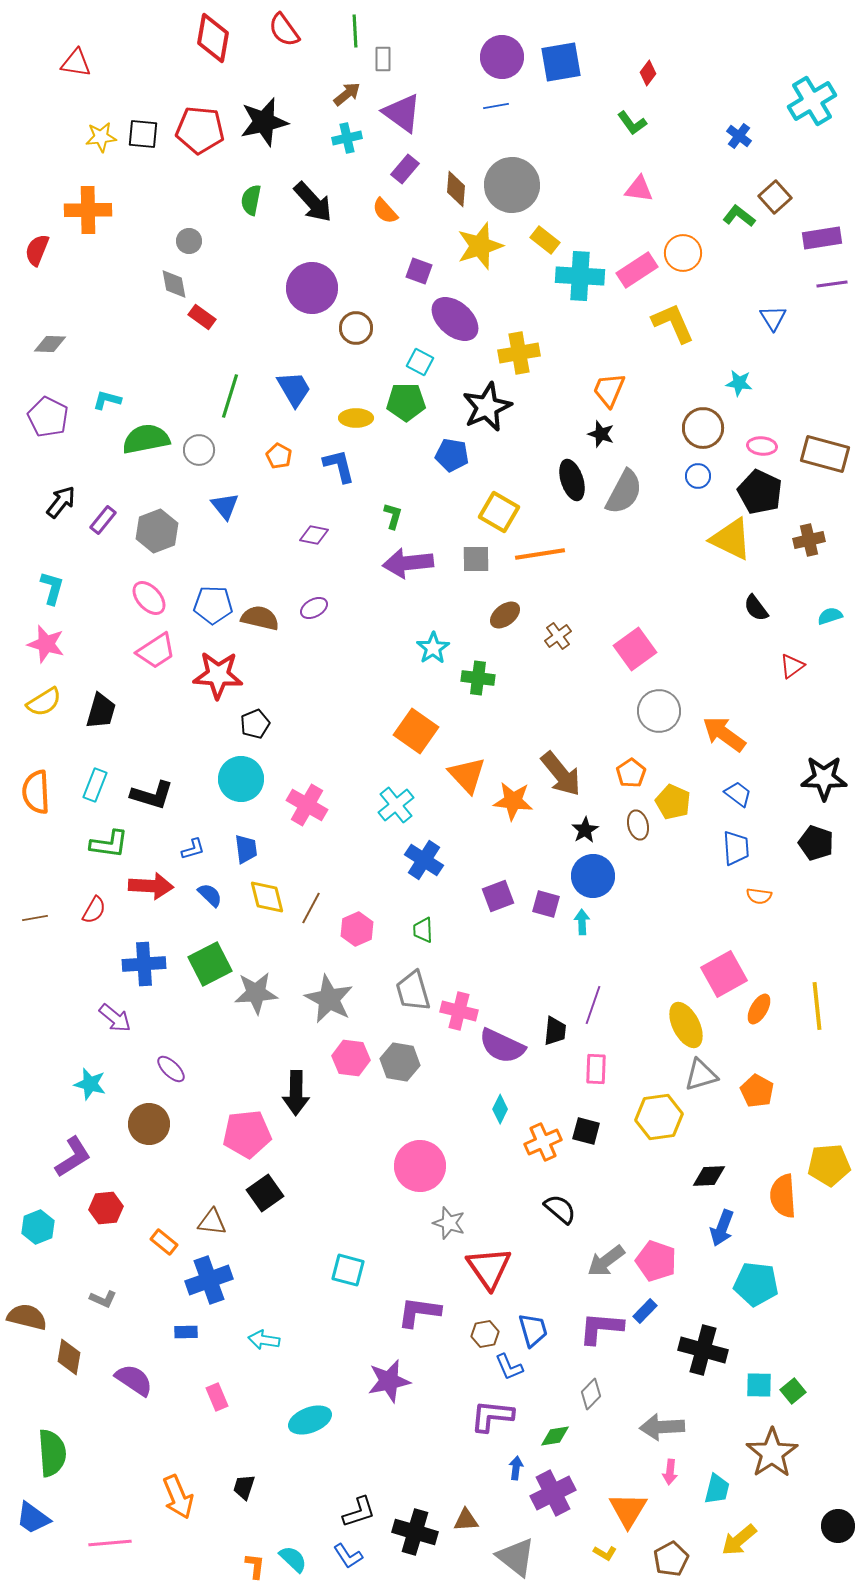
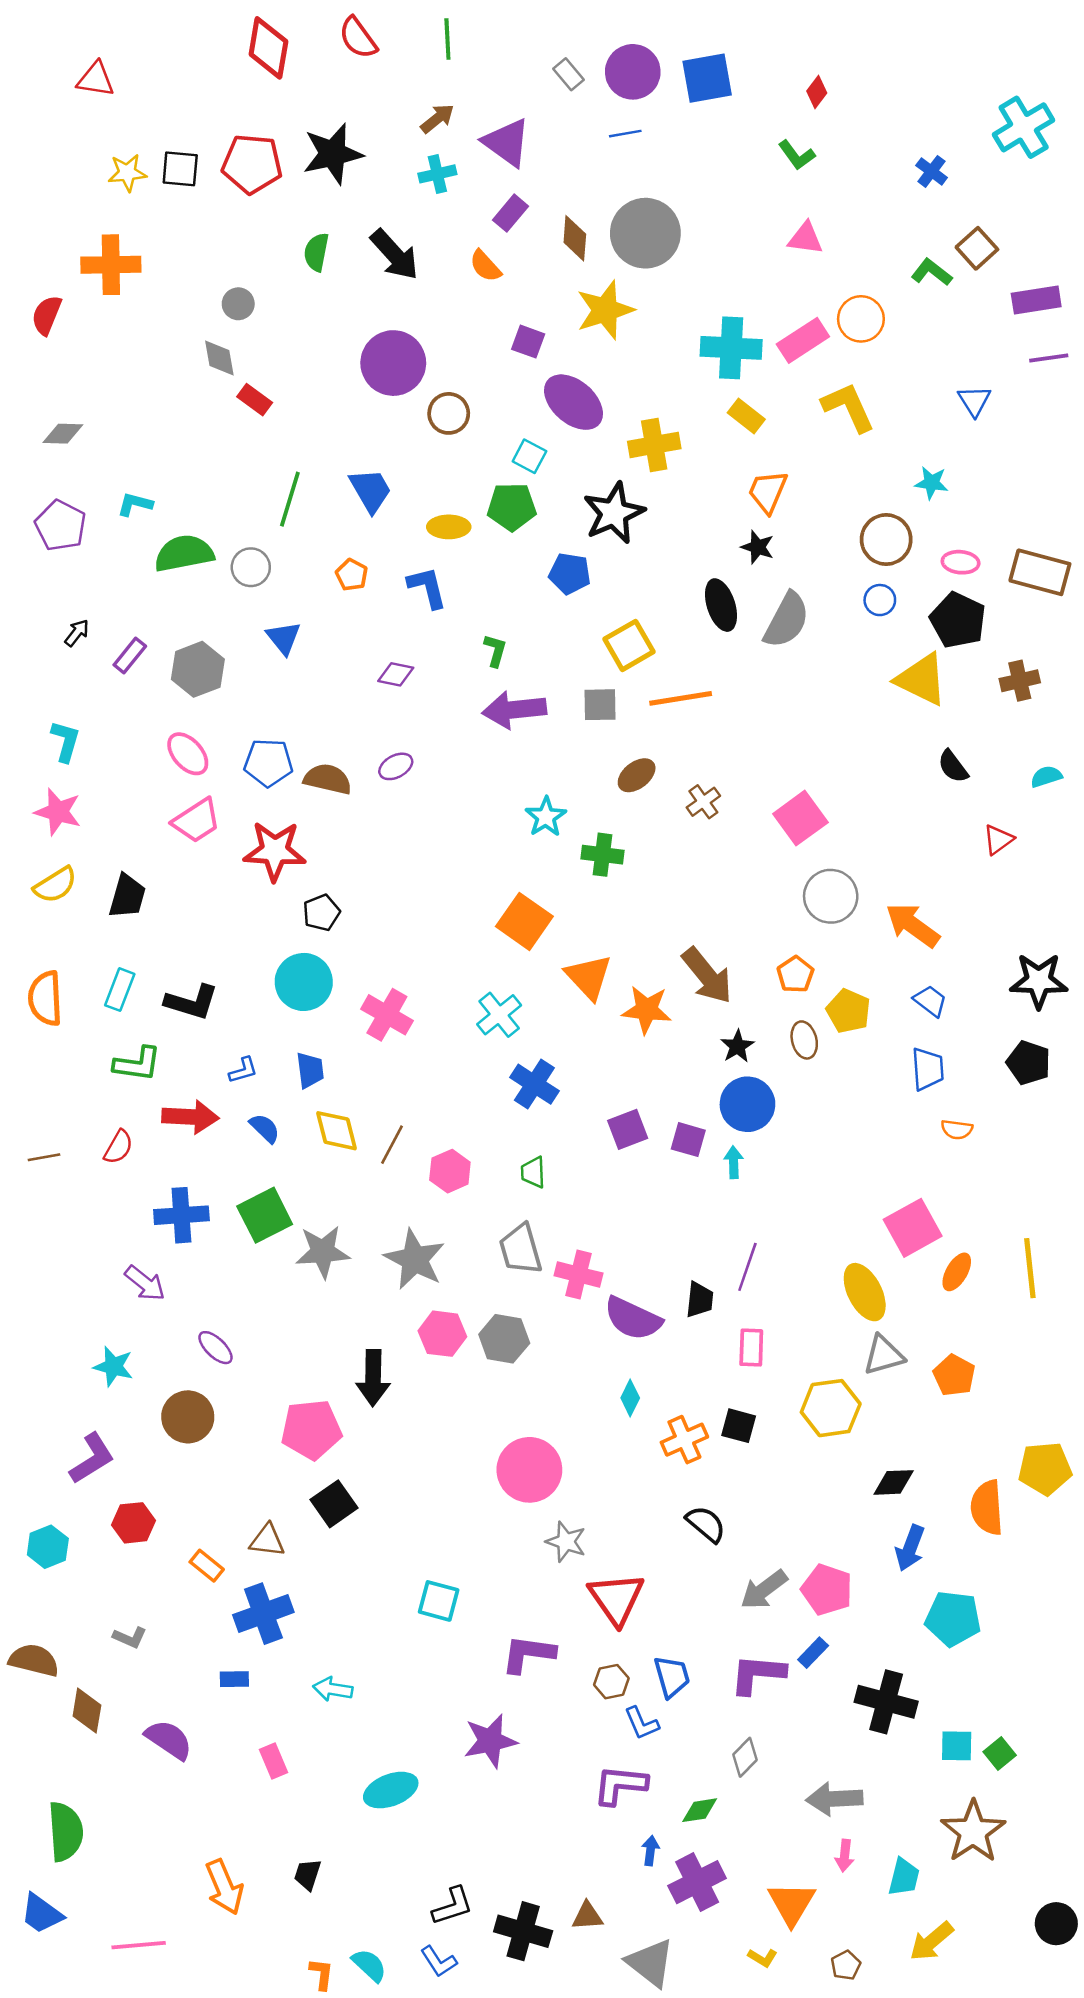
gray rectangle: (383, 59) -> (568, 74), moved, turned -40
yellow rectangle: (545, 240) -> (746, 416), moved
black arrow: (61, 502) -> (77, 633), size x0.7
yellow square: (499, 512) -> (629, 645), turned 30
brown pentagon: (671, 1559) -> (846, 1965), size x0.7

